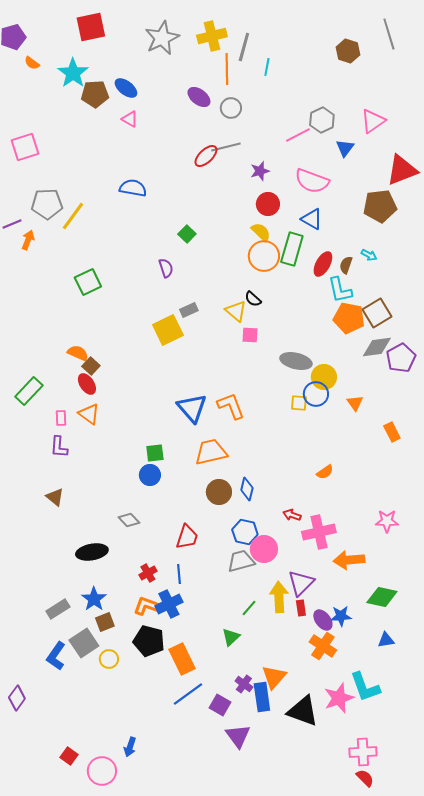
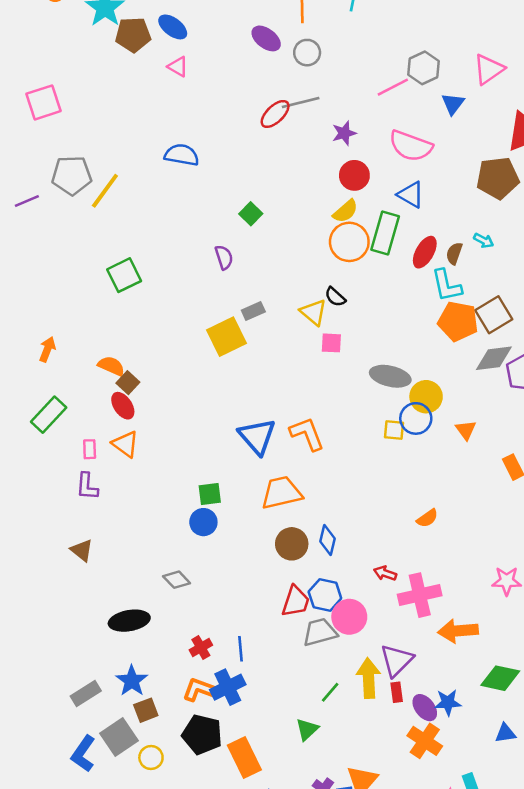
yellow semicircle: (261, 232) -> (345, 211), turned 95
orange arrow: (28, 240) -> (47, 349), moved
red trapezoid: (187, 537) -> (296, 601), moved

